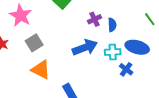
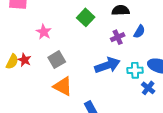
pink star: (21, 15) -> (44, 32), size x0.7
blue semicircle: (112, 25) -> (139, 32), moved, turned 32

